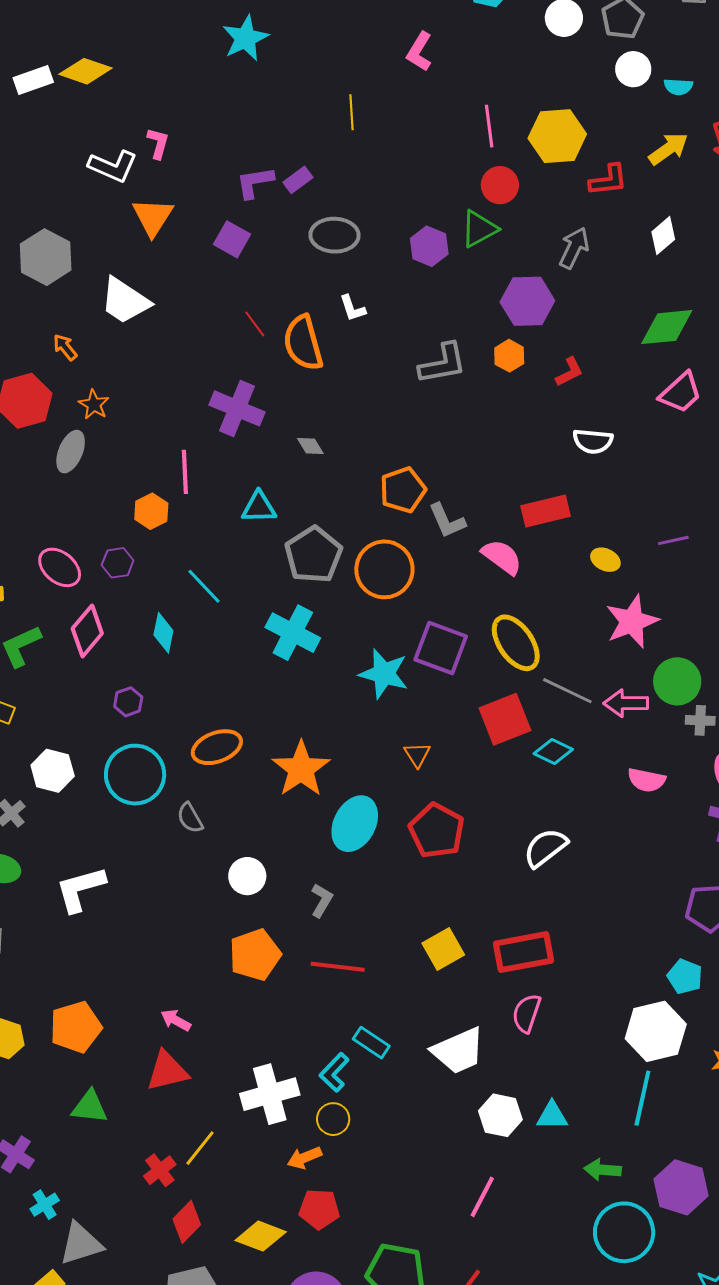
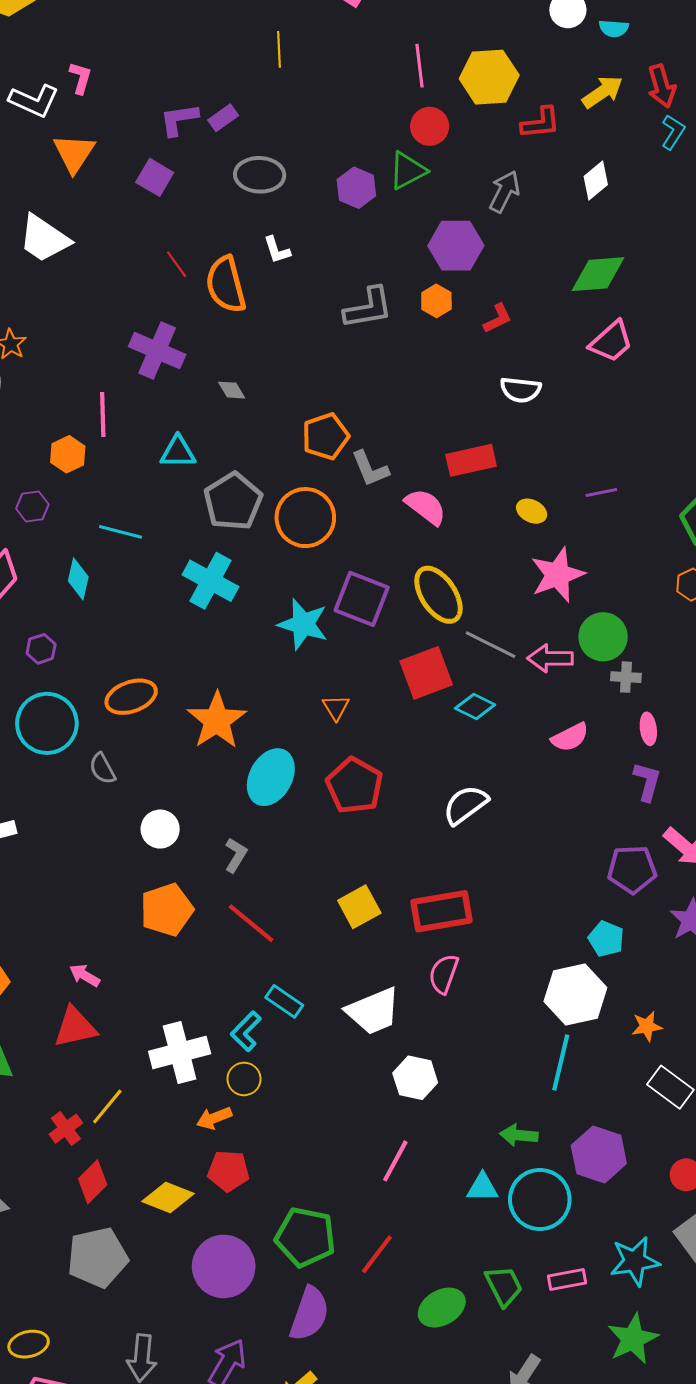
cyan line: (204, 586) -> (120, 532), turned -33
pink semicircle: (646, 780) -> (570, 737), turned -39
red line: (338, 967) -> (251, 923), turned 32
cyan triangle: (552, 1116) -> (482, 1188), moved

